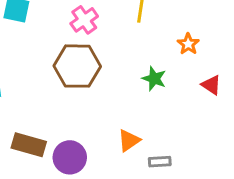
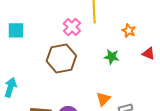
pink cross: (84, 20) -> (72, 27), moved

